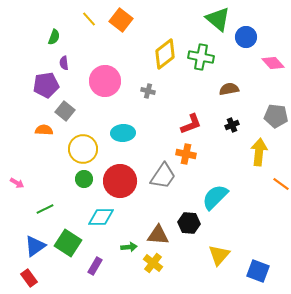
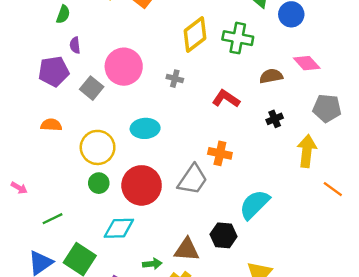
pink diamond: (273, 63) -> (307, 63), moved
gray square: (65, 111) -> (92, 88), moved
red L-shape: (191, 124) -> (226, 99), moved, turned -125

